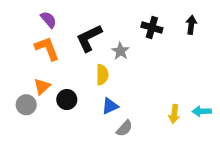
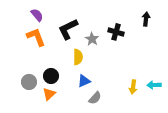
black cross: (152, 27) -> (116, 32), moved
orange triangle: (42, 86) -> (49, 94), moved
gray circle: (26, 105) -> (29, 82), moved

